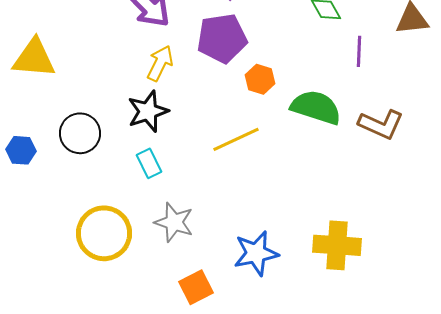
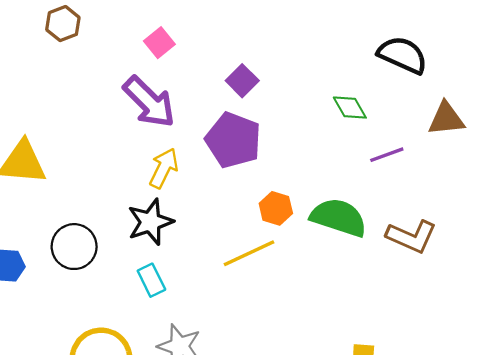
purple pentagon: (222, 38) -> (233, 140), turned 30
purple line: (359, 51) -> (387, 155), turned 68
orange hexagon: (260, 79) -> (276, 208), moved

